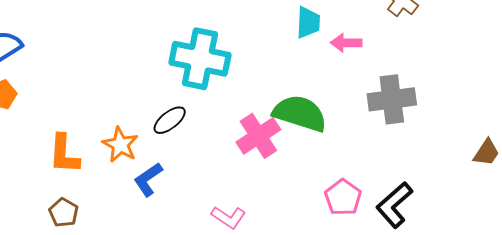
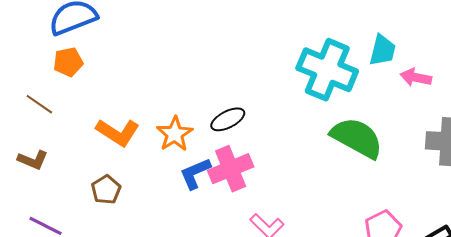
cyan cross: (200, 59) -> (327, 70), moved
pink cross: (258, 136) -> (231, 169), moved
orange L-shape: (64, 154) -> (118, 132), turned -72

